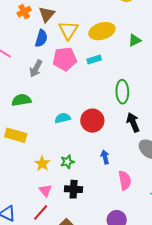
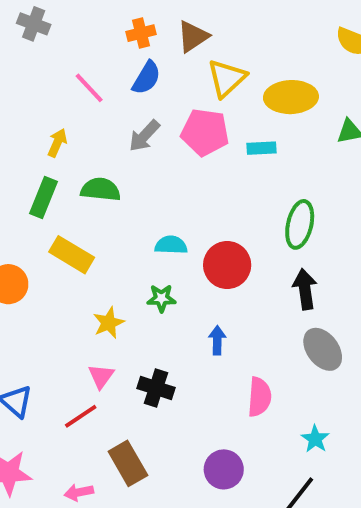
orange cross: (24, 12) -> (141, 33), moved
blue semicircle: (41, 38) -> (146, 78), moved
blue arrow: (105, 157) -> (217, 340), moved
green star: (67, 162) -> (161, 298), moved

